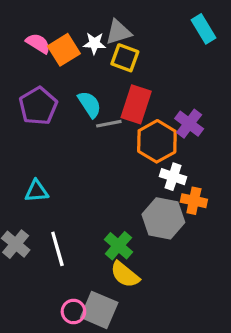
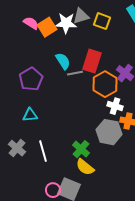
white star: (94, 43) -> (66, 23), size x1.5
yellow square: (125, 58) -> (102, 21), moved
purple pentagon: (38, 106) -> (31, 79), moved

